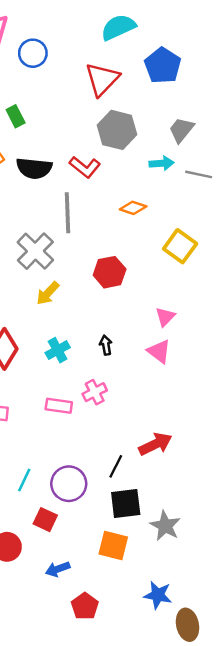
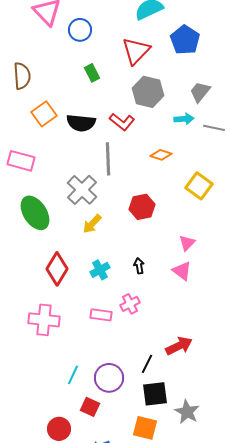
green rectangle: (16, 116) -> (92, 73), moved

